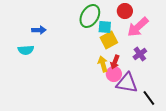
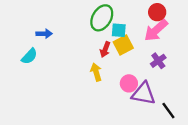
red circle: (125, 11) -> (157, 12), moved
cyan semicircle: (26, 50) -> (29, 56), turned -42
red arrow: (115, 62) -> (105, 49), moved
yellow arrow: (103, 64) -> (96, 72), moved

